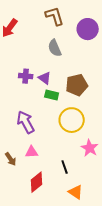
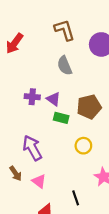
yellow circle: (72, 120) -> (83, 146), size x0.6
pink triangle: (32, 152) -> (39, 181), turned 40
brown arrow: (11, 159) -> (16, 173), moved

